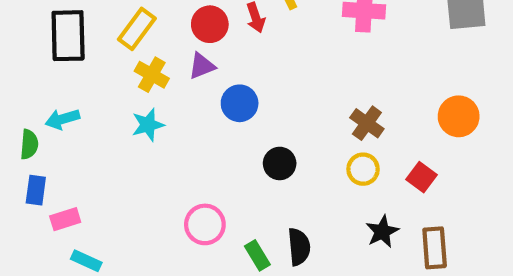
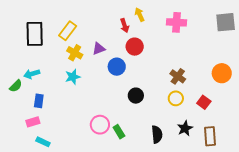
red circle: (210, 24) -> (135, 47), moved
green semicircle: (29, 144) -> (16, 86), turned 40
blue rectangle: (36, 190) -> (39, 101), moved
black semicircle: (299, 247) -> (157, 134), moved
green rectangle: (257, 255) -> (119, 132), moved

